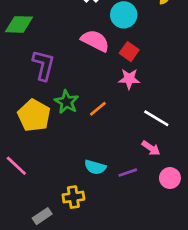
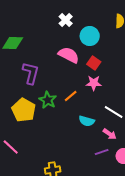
orange line: (98, 109) -> (71, 96), moved
cyan semicircle: (95, 167) -> (87, 121), moved
purple line: (128, 173) -> (102, 152), moved

